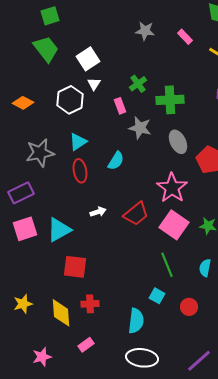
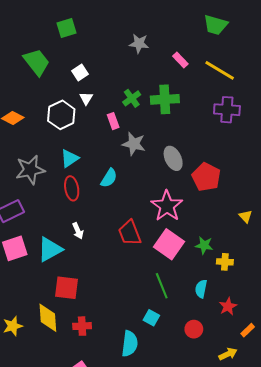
green square: (50, 16) -> (67, 28), moved
pink rectangle: (185, 37) -> (180, 60), moved
white square: (88, 59) -> (80, 72), size x0.7
green cross: (170, 100) -> (165, 99), moved
white arrow: (98, 212) -> (78, 231), moved, turned 84
red trapezoid: (136, 214) -> (130, 233), turned 108
red circle: (189, 307) -> (194, 329), moved
yellow diamond: (61, 313) -> (48, 318), moved

